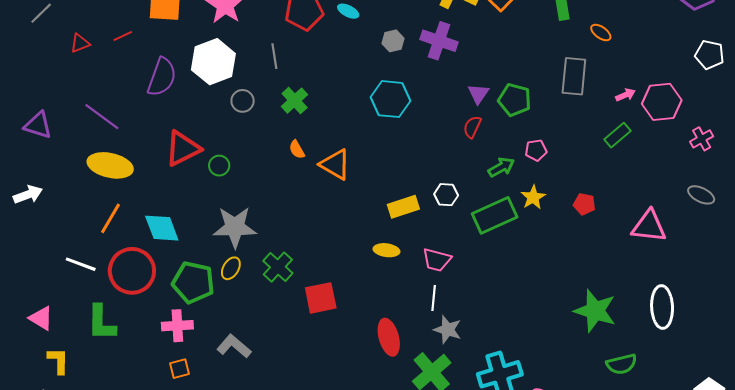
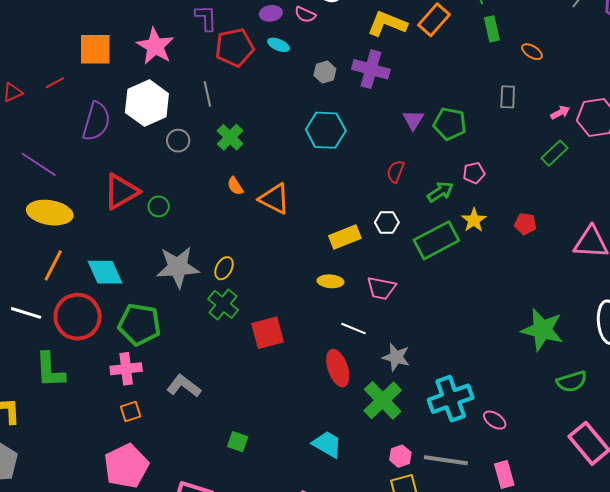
gray rectangle: (574, 76) -> (508, 97), size x0.6
red semicircle: (472, 127) -> (396, 172), moved
yellow ellipse: (231, 268) -> (224, 268), moved
white line: (434, 298) -> (354, 329), moved, turned -70

